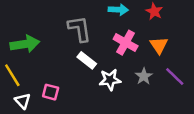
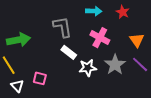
orange triangle: (159, 45) -> (137, 40), moved
gray star: (144, 76) -> (115, 65), size x1.5

